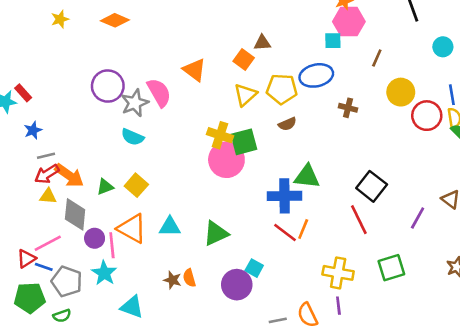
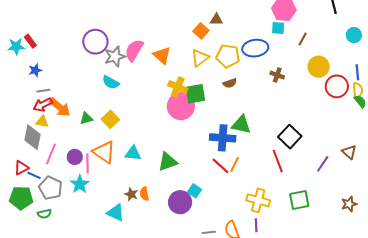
cyan square: (333, 41) -> (278, 28), moved
orange triangle: (194, 70) -> (162, 55), moved
pink semicircle: (159, 93) -> (134, 50), turned -125
gray diamond: (75, 214) -> (33, 137), moved
pink line: (48, 243) -> (51, 154), moved, turned -45
cyan triangle: (132, 307) -> (116, 213), moved

